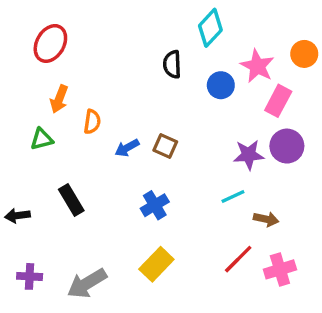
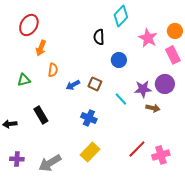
blue circle: (221, 85) -> (119, 60), moved
orange arrow: (59, 99) -> (41, 48), moved
pink rectangle: (278, 101) -> (173, 55), moved, turned -54
cyan line: (233, 196) -> (121, 99), moved, turned 72
blue cross: (155, 205) -> (89, 118), turned -35
brown arrow: (266, 219) -> (153, 108), moved

